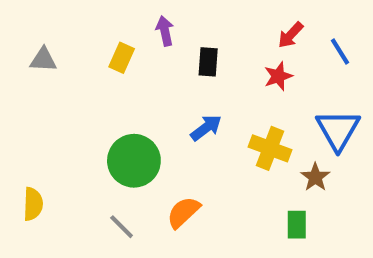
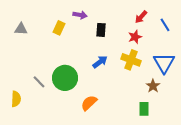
purple arrow: (165, 31) -> (80, 15), turned 112
yellow cross: (270, 148) -> (131, 60), moved
gray line: (122, 227) -> (39, 82), moved

